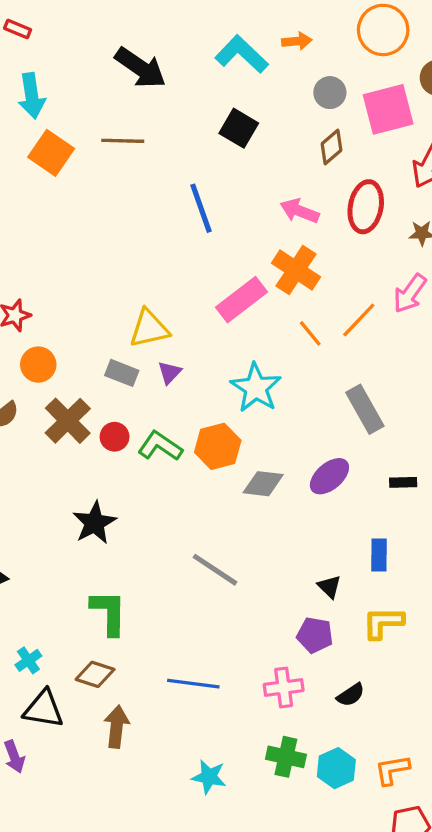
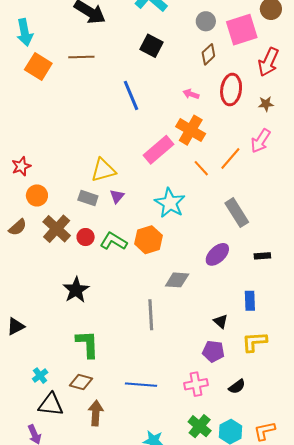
pink arrow: (300, 211) -> (191, 94), size x0.7
gray diamond: (263, 484) -> (177, 280), moved
gray line: (215, 570) -> (151, 315), turned 56
green cross: (286, 757) -> (200, 426), turned 30

